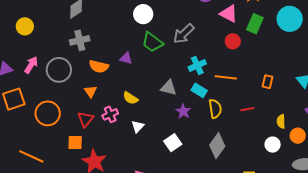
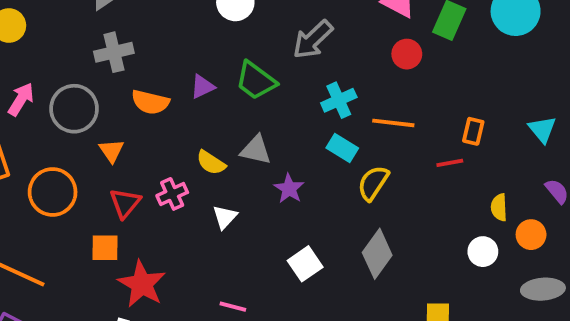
green trapezoid: (152, 42) -> (256, 81), moved
purple triangle: (126, 58) -> (202, 87), turned -40
gray triangle: (169, 88) -> (256, 150), moved
orange triangle: (90, 91) -> (111, 151), moved
yellow semicircle: (215, 109) -> (373, 183), turned -138
red line: (247, 109) -> (450, 163), moved
purple star: (183, 111) -> (289, 189), moved
white square: (173, 143) -> (305, 264), moved

